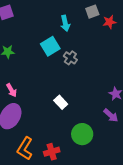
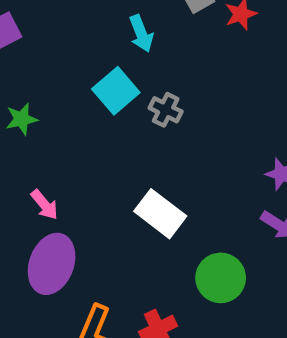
white rectangle: (61, 102) -> (160, 214), size x1.5

